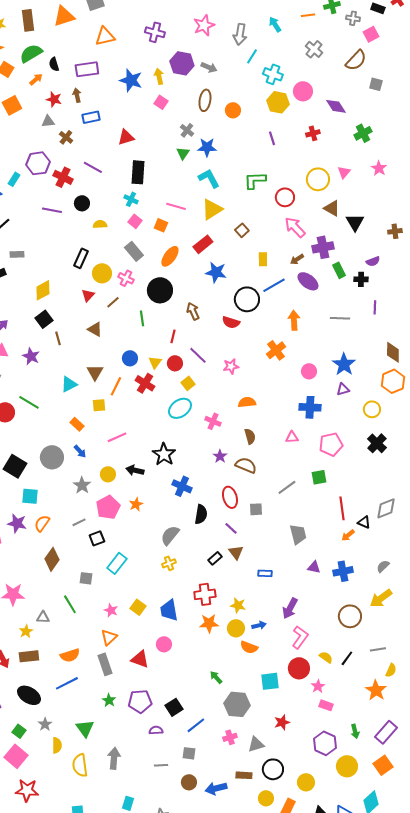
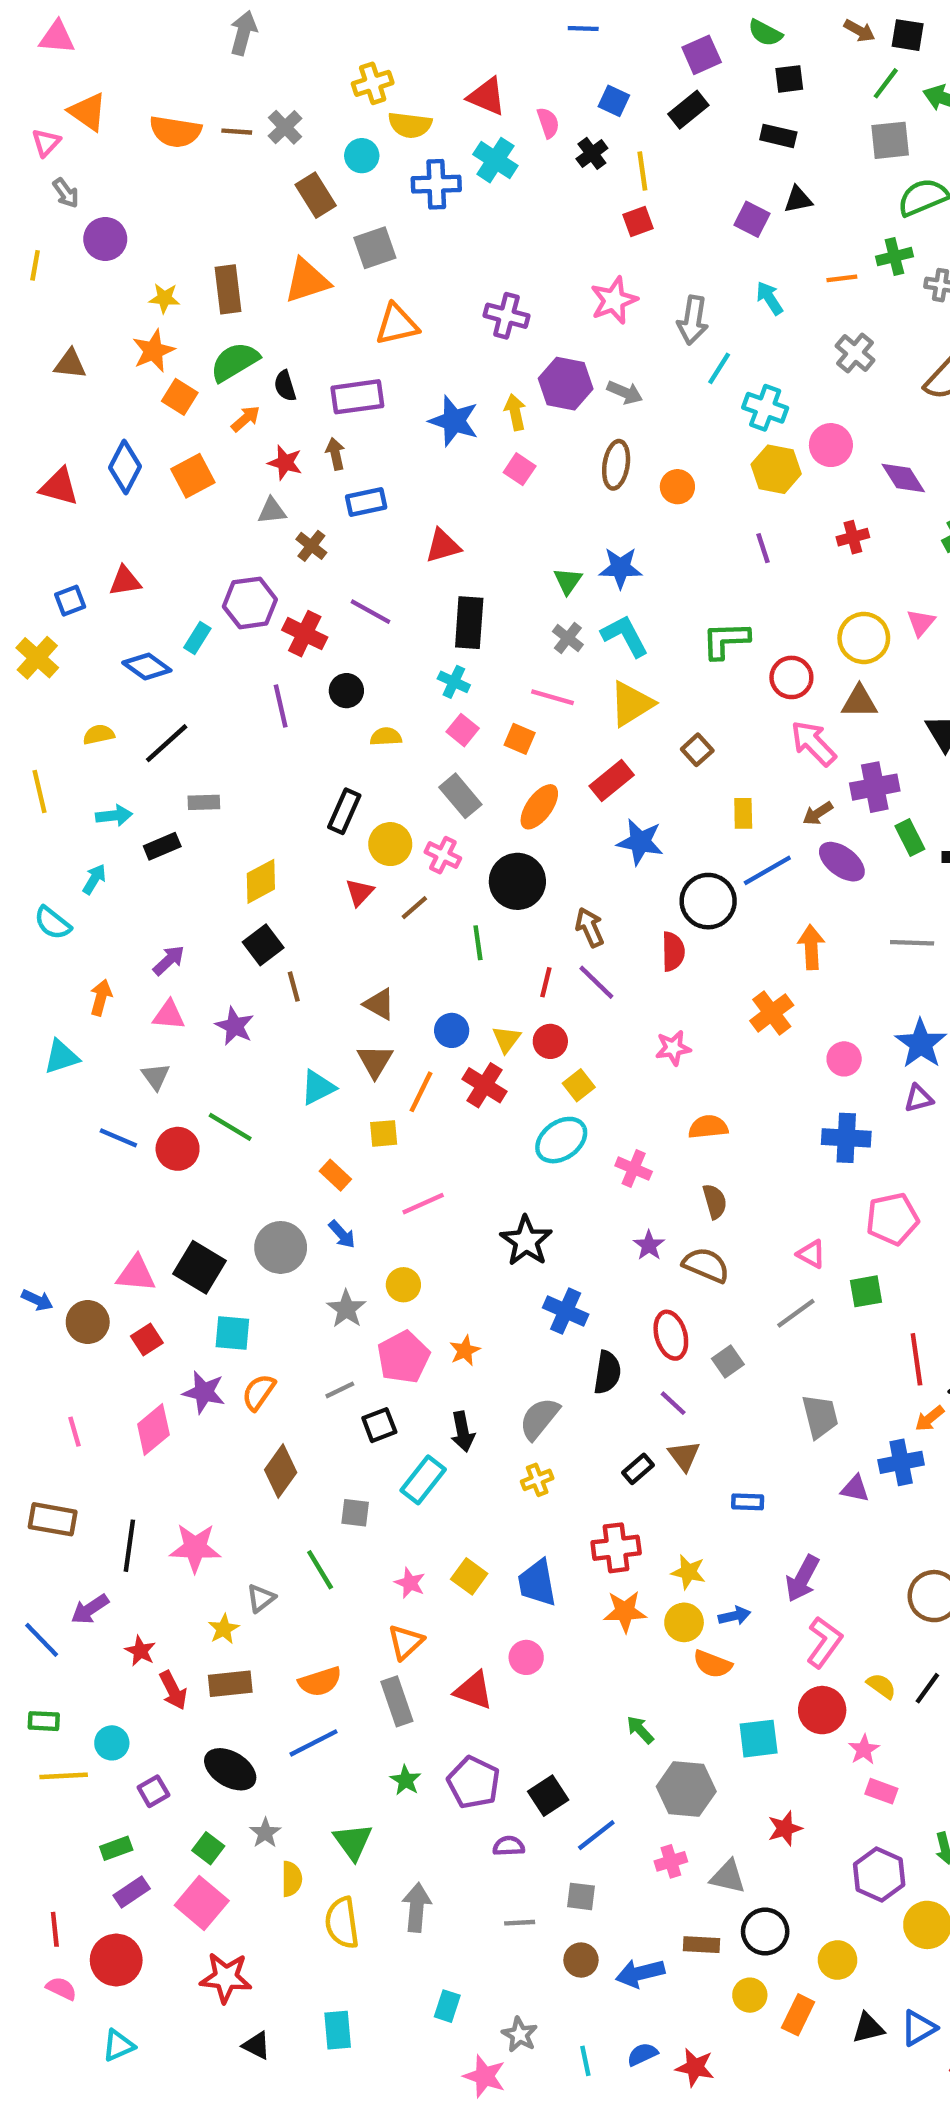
gray cross: (187, 130) -> (568, 638), moved
brown triangle: (332, 208) -> (859, 702), moved, turned -30
purple line: (52, 210) -> (281, 706), turned 66
red semicircle: (231, 322) -> (673, 952), turned -108
brown triangle: (95, 329) -> (379, 1004), moved
purple line: (198, 355) -> (596, 982), moved
pink triangle: (292, 437) -> (811, 1254), moved, turned 32
black arrow: (135, 470) -> (463, 1432), moved, turned -114
gray square: (256, 509) -> (728, 1361), turned -32
blue cross: (343, 571) -> (901, 1462), moved
gray triangle: (43, 617) -> (261, 1598), turned -40
purple pentagon: (140, 701) -> (474, 1782), turned 30
gray triangle: (256, 744) -> (728, 1877), turned 30

